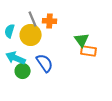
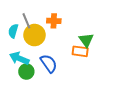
gray line: (33, 19) -> (26, 21), moved
orange rectangle: (89, 51) -> (80, 51), moved

